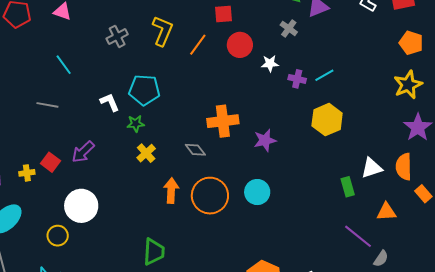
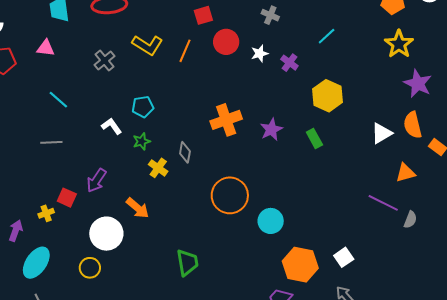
yellow L-shape: (163, 31) -> (148, 45), turned 112
cyan line: (324, 75) -> (327, 36), moved
purple cross: (297, 79) -> (289, 63), turned 36
cyan pentagon: (144, 90) -> (143, 107), size x0.7
gray diamond: (195, 150) -> (185, 152), moved, turned 60
green rectangle: (348, 187) -> (314, 138), moved
orange arrow: (171, 190) -> (138, 208), moved, turned 140
cyan circle: (257, 192) -> (271, 221), moved

